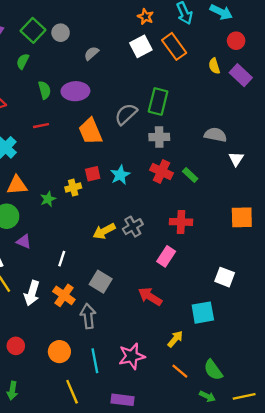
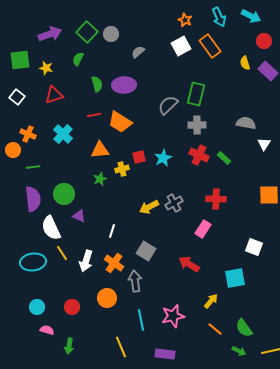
orange trapezoid: (90, 131) -> (120, 122), moved, turned -35
orange triangle: (17, 185) -> (100, 150), moved
orange circle: (59, 352) -> (107, 298), moved

